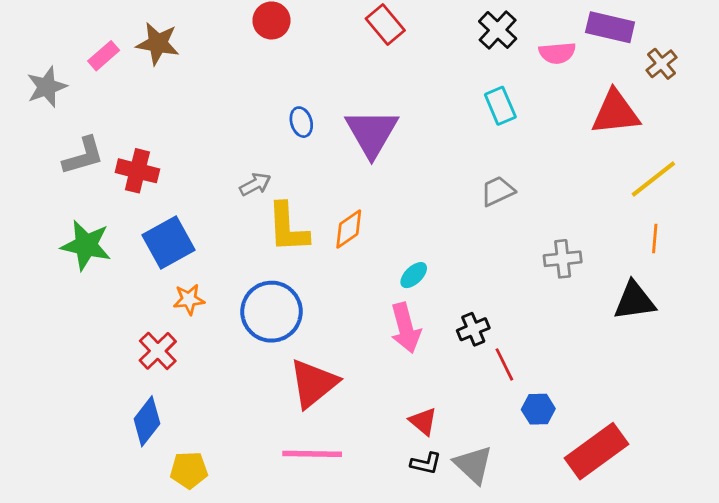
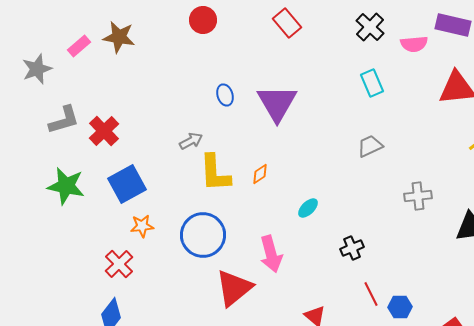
red cross: (137, 171) -> (104, 131), turned 32
orange diamond: (349, 229) -> (260, 174), size x0.7
pink arrow: (406, 328) -> (271, 254), moved
red line: (504, 364) -> (371, 294), moved

